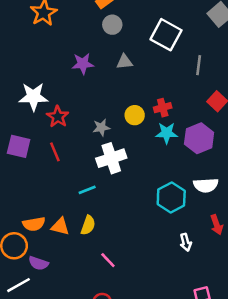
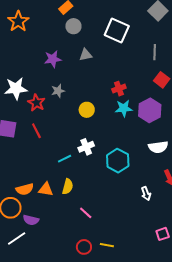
gray line: (199, 65) -> (155, 52), moved
yellow circle: (135, 115) -> (87, 110), moved
gray star: (101, 128) -> (58, 91), moved
white cross: (111, 158) -> (86, 147), moved, size x0.7
cyan hexagon: (171, 197) -> (118, 161), moved

